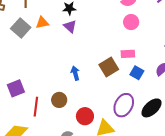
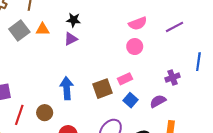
purple triangle: (70, 26) -> (71, 39), turned 40
pink rectangle: (128, 54) -> (125, 79), turned -32
blue arrow: (75, 73) -> (67, 88), size x1.5

